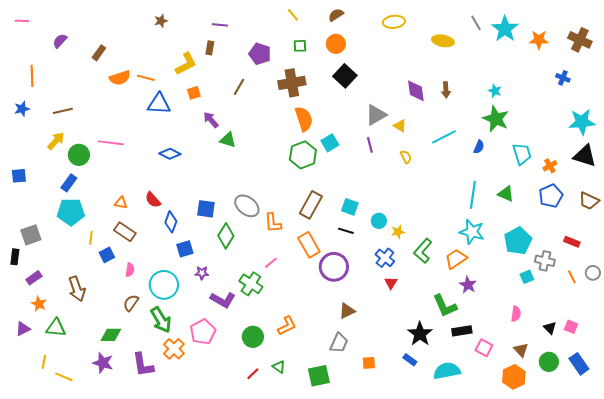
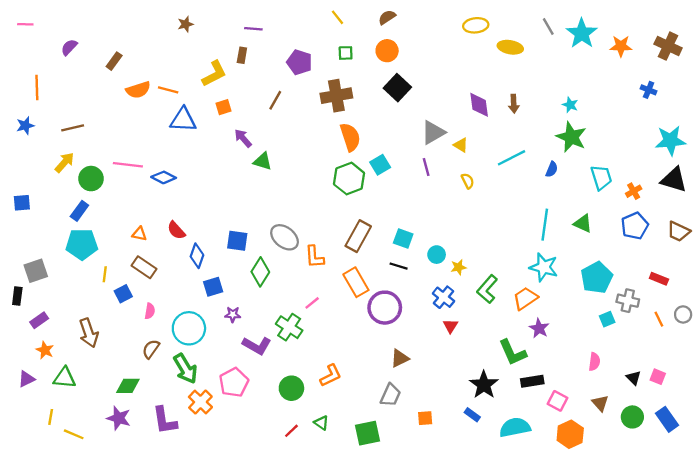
yellow ellipse: (394, 22) -> (476, 25), moved
blue diamond: (170, 154) -> (164, 177), moved
orange hexagon: (514, 377) -> (570, 434), moved

